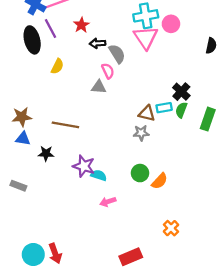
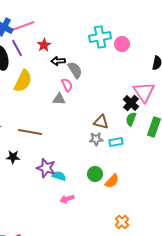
pink triangle: (146, 38) -> (144, 92), moved
yellow semicircle: (57, 66) -> (23, 81), size x1.6
cyan rectangle: (164, 108) -> (116, 142), moved

